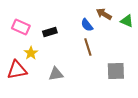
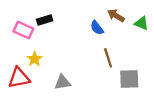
black rectangle: (50, 32) -> (45, 20), moved
brown line: (88, 47) -> (108, 58), moved

